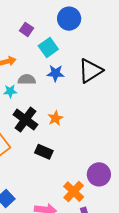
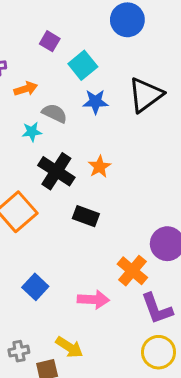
blue circle: (69, 19) -> (127, 20), moved
gray semicircle: (27, 79) -> (55, 113), turned 30

